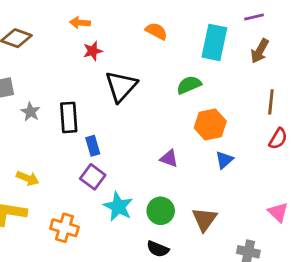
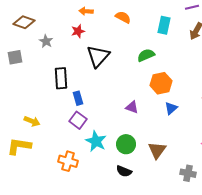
orange arrow: (80, 23) -> (86, 11), moved
cyan rectangle: (214, 42) -> (164, 25), size x0.7
gray star: (30, 112) -> (46, 41), moved
orange cross: (64, 228) -> (68, 161), moved

